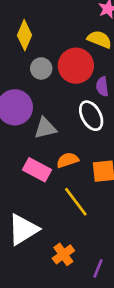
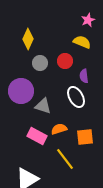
red circle: (76, 66) -> (65, 61), size x0.6
gray triangle: (45, 128) -> (43, 106), turned 30

